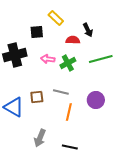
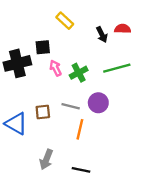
black square: (37, 32) -> (43, 47), moved
red semicircle: (73, 40) -> (123, 29), moved
pink arrow: (48, 59) -> (56, 68), turned 56
purple circle: (96, 100) -> (98, 103), moved

